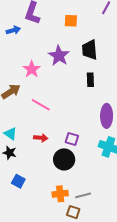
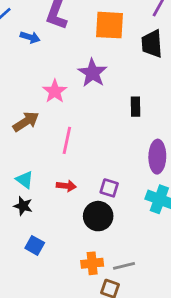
orange square: (71, 21) -> (109, 25), size x1.6
blue arrow: (13, 30) -> (30, 37), turned 32
black trapezoid: (90, 50) -> (152, 44), moved
pink line: (41, 105) -> (67, 140), turned 72

